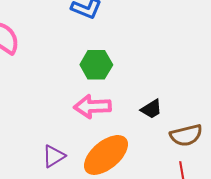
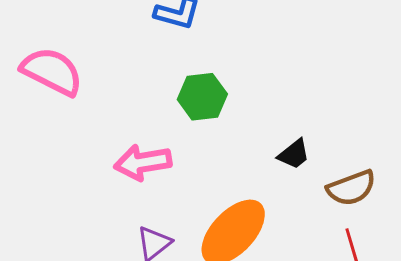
pink arrow: (92, 107) -> (143, 162), moved

